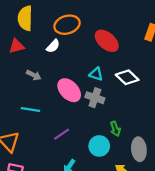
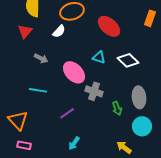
red triangle: (17, 46) -> (25, 31), turned -35
gray cross: (95, 98) -> (94, 91), moved
cyan circle: (99, 146) -> (142, 126), moved
gray ellipse: (139, 149) -> (139, 97), moved

